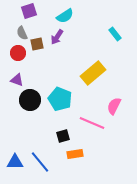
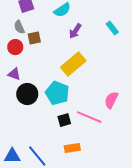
purple arrow: (57, 37) -> (75, 31), moved
yellow rectangle: (93, 73) -> (73, 64), moved
black square: (63, 136) -> (64, 120), moved

